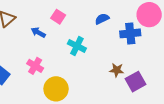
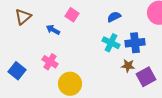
blue cross: (130, 33) -> (135, 43), moved
cyan cross: (77, 46) -> (111, 43), moved

